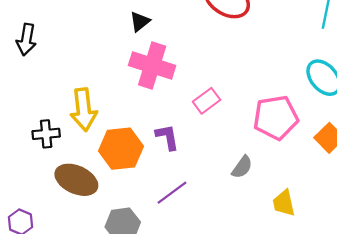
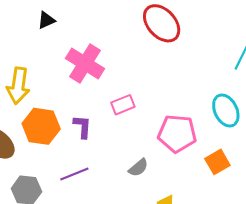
black triangle: (140, 22) -> (46, 20), moved

